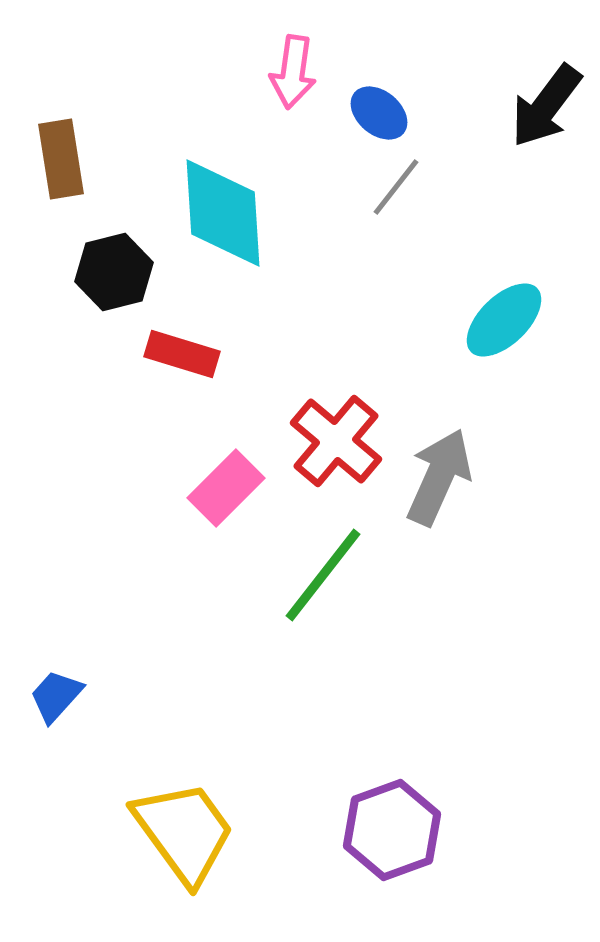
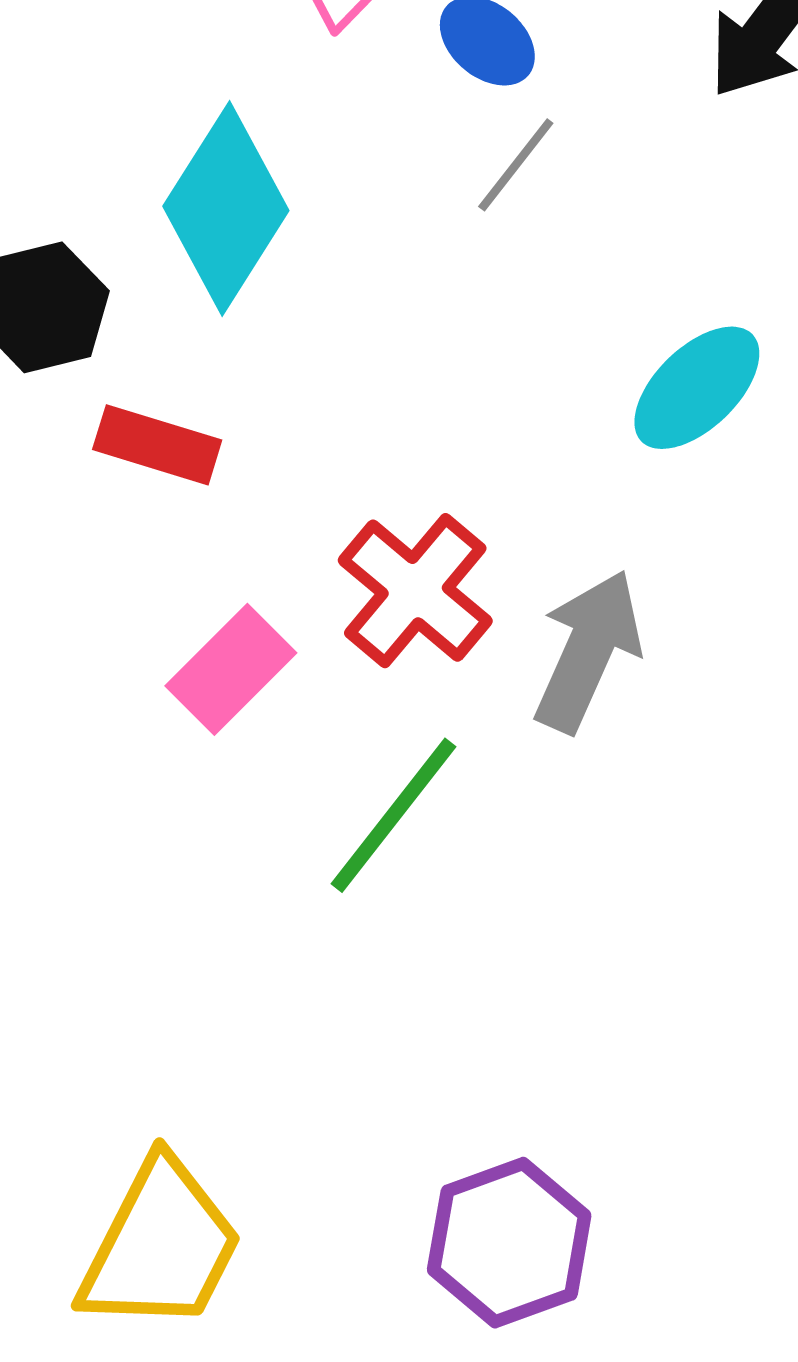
cyan diamond: (223, 213) -> (226, 208), turned 36
yellow trapezoid: (184, 832) -> (161, 1246), turned 63

